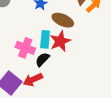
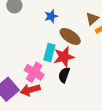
pink cross: (25, 48) -> (34, 72), moved
black semicircle: (42, 59) -> (64, 75), moved, turned -35

